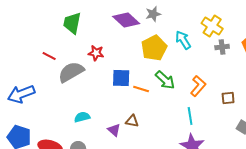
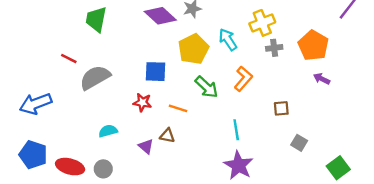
yellow cross: (212, 26) -> (262, 23), turned 35
red star: (96, 53) -> (142, 102), moved
blue square: (121, 78) -> (155, 72), moved
orange L-shape: (198, 86) -> (243, 79), moved
orange line: (141, 89) -> (178, 108), moved

